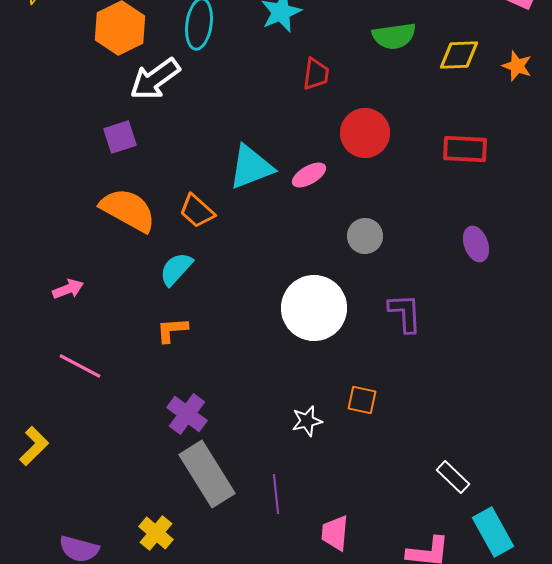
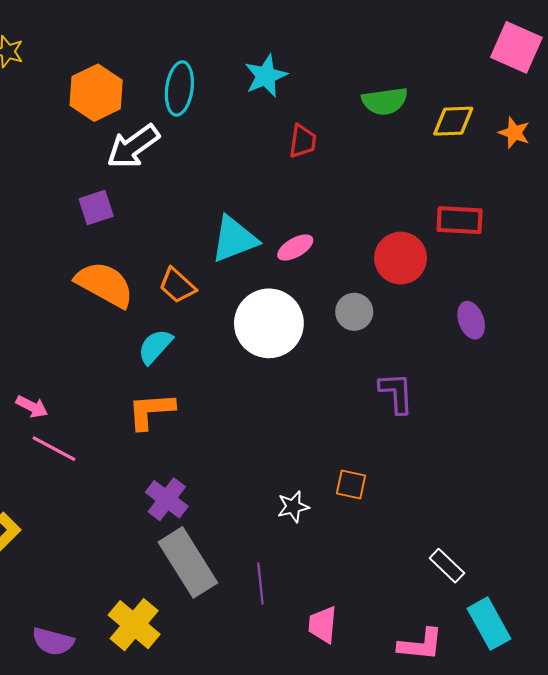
red circle: (365, 133) -> (401, 258), moved
pink arrow: (68, 289) -> (32, 407), moved, turned 48
white circle: (314, 308) -> (269, 323), moved
orange L-shape: (172, 330) -> (151, 411), size x1.4
yellow cross: (156, 533) -> (134, 625), size x1.4

